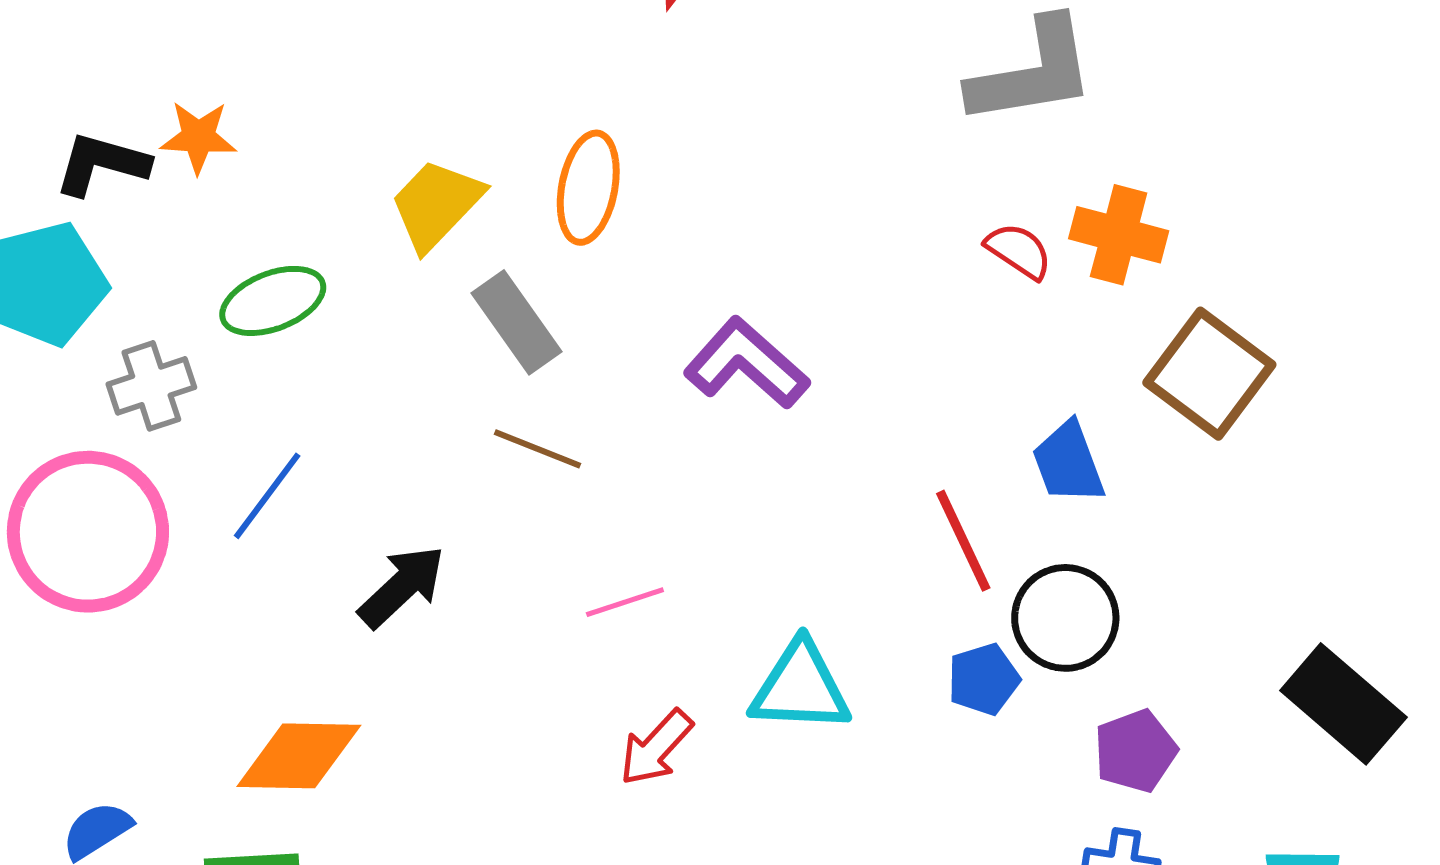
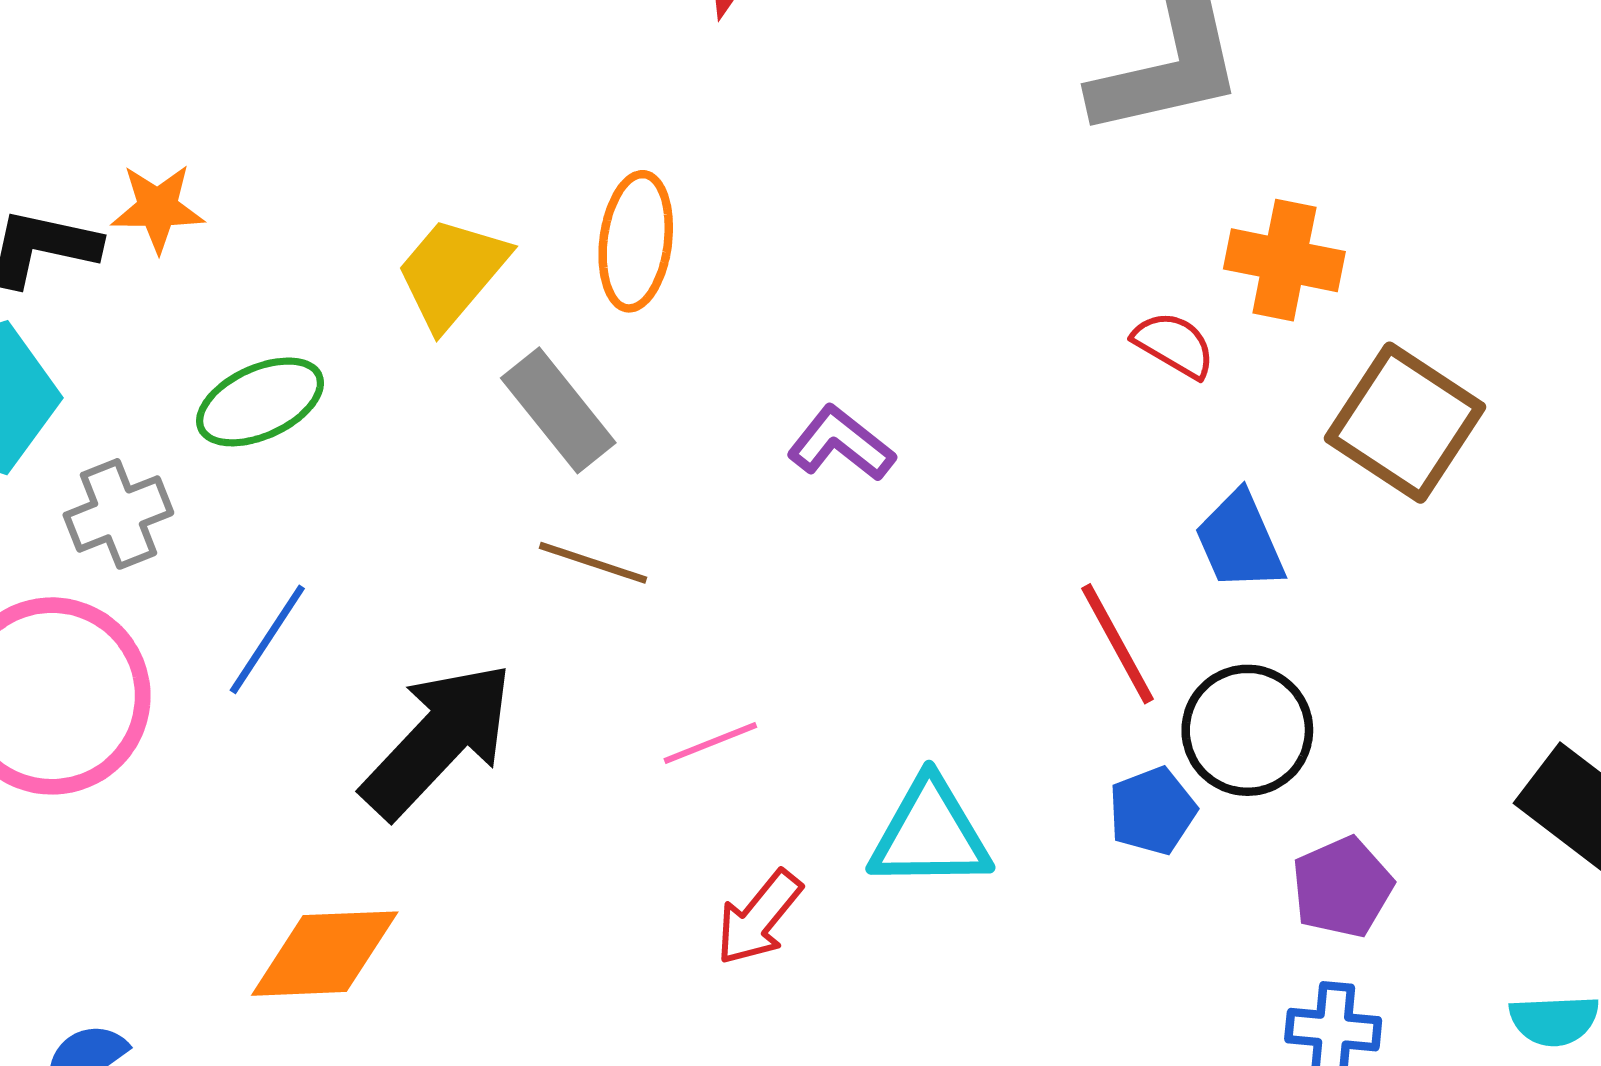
red semicircle: (1019, 251) -> (1174, 345), moved
purple L-shape: (746, 363) -> (841, 444), size x0.7
black arrow: (402, 587) -> (438, 740), size x1.5

